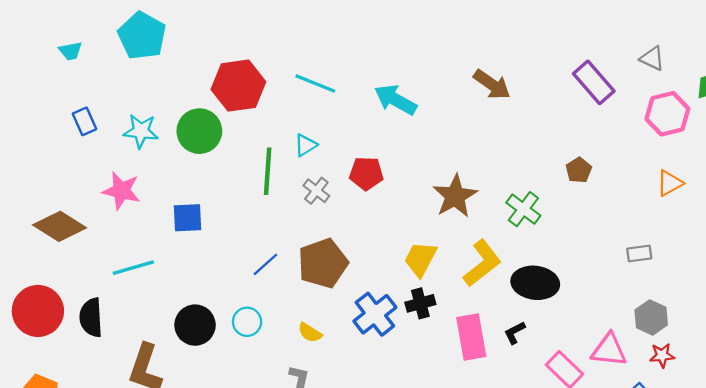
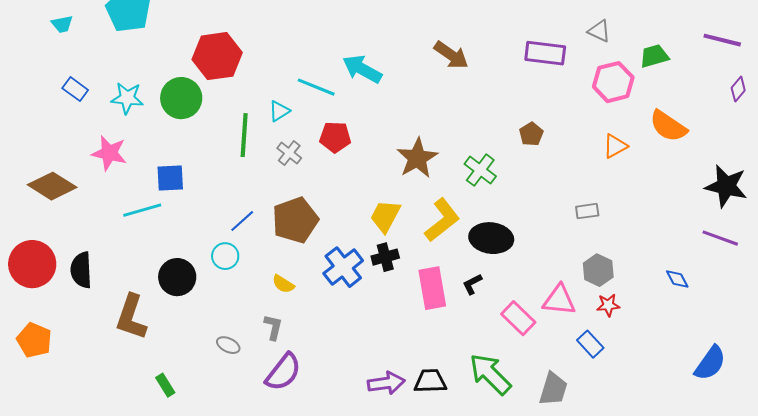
purple rectangle: (594, 82) -> (545, 53), turned -42
cyan line: (315, 83) -> (316, 87), moved
blue rectangle: (85, 121) -> (75, 89), turned -30
cyan line: (133, 268) -> (142, 210), moved
cyan circle: (247, 322) -> (225, 256), moved

